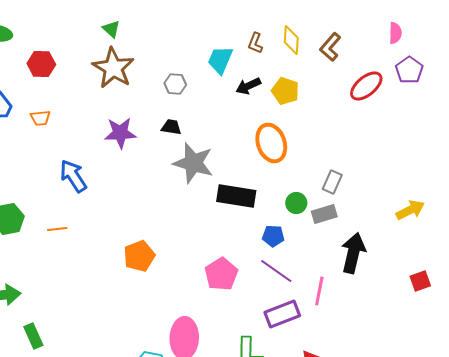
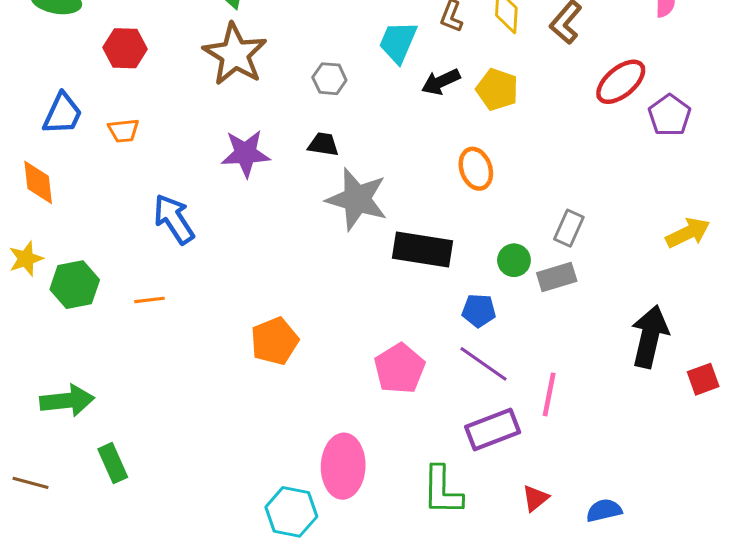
purple pentagon: (409, 70) -> (670, 115), moved
orange ellipse: (271, 143) -> (476, 169), size x0.7
yellow arrow: (410, 210) -> (688, 233), moved
black arrow: (353, 253) -> (650, 336), moved

